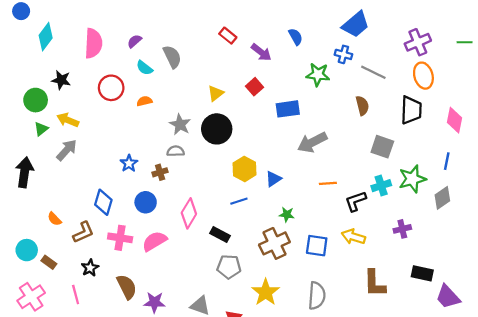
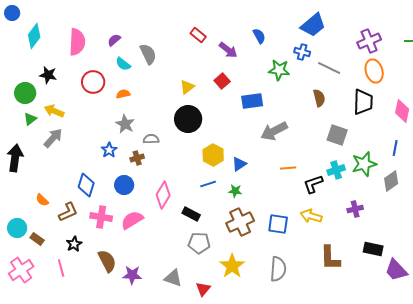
gray star: (180, 124) -> (125, 124), moved
green star: (287, 214) -> (235, 191), moved

